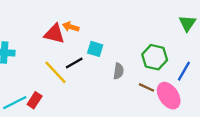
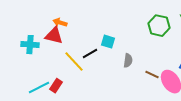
orange arrow: (71, 27) -> (60, 23), moved
red triangle: (54, 34) -> (54, 36), moved
green hexagon: (155, 57) -> (159, 26), moved

